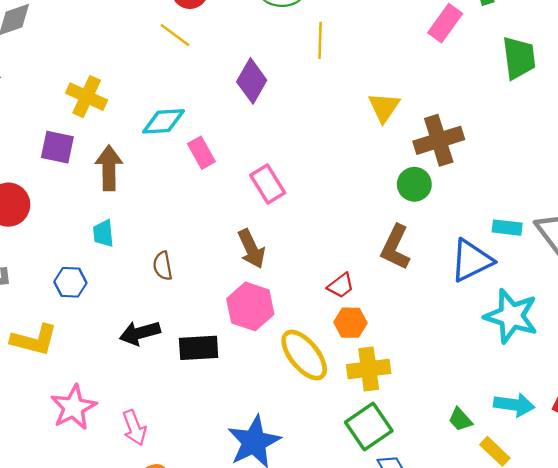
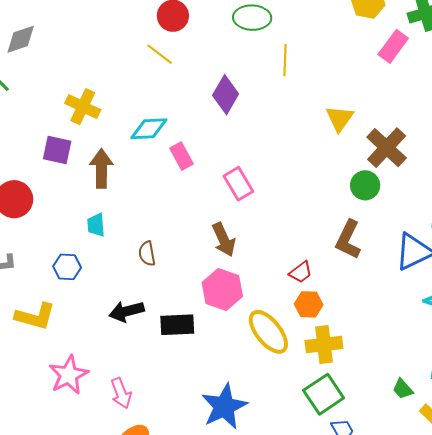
brown cross: (439, 140) -> (387, 148), turned -30

